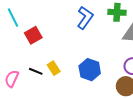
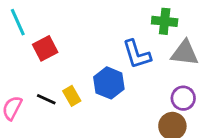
blue L-shape: (85, 18) -> (137, 54), moved, turned 125
blue hexagon: (90, 70) -> (109, 83), moved

